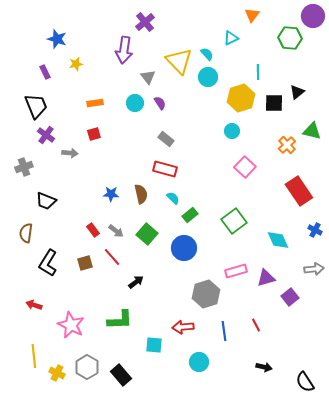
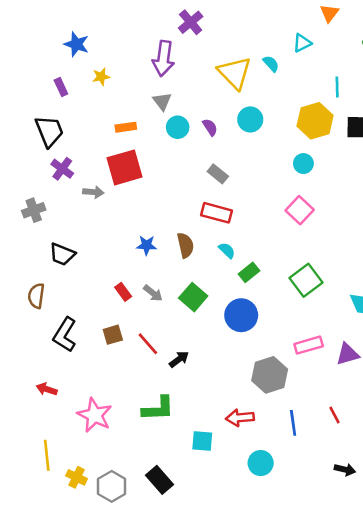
gray triangle: (148, 77) -> (162, 101), moved
cyan circle: (208, 77) -> (250, 119), moved
red square: (94, 134) -> (124, 167), size x2.0
pink square: (245, 167) -> (300, 210), moved
red line: (112, 257) -> (148, 344), moved
gray hexagon: (87, 367) -> (112, 486), moved

